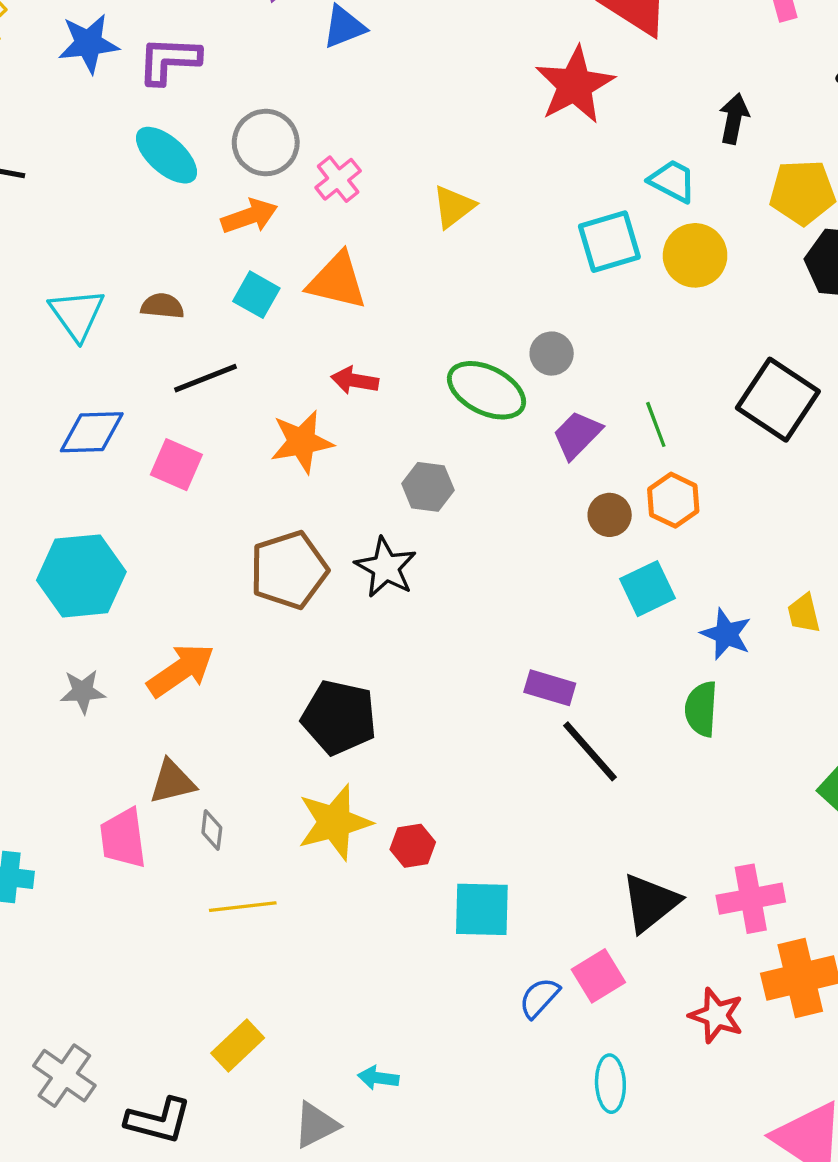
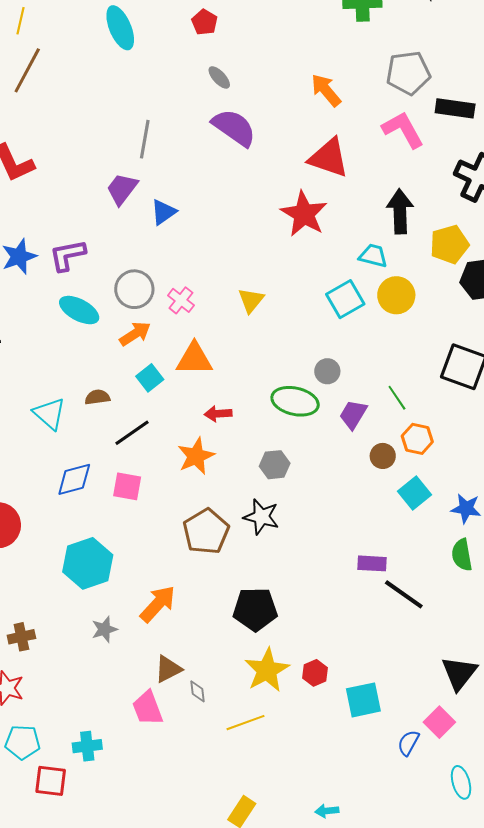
black arrow: (734, 119) -> (400, 211), size x1.5
cyan square: (256, 295) -> (150, 378), turned 36
yellow line: (243, 907) -> (246, 723), moved

